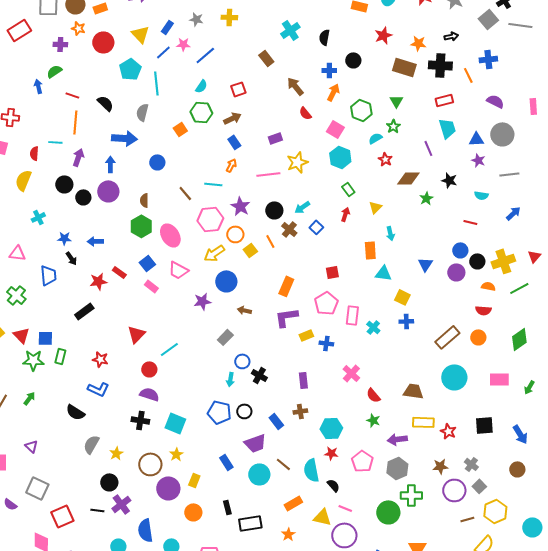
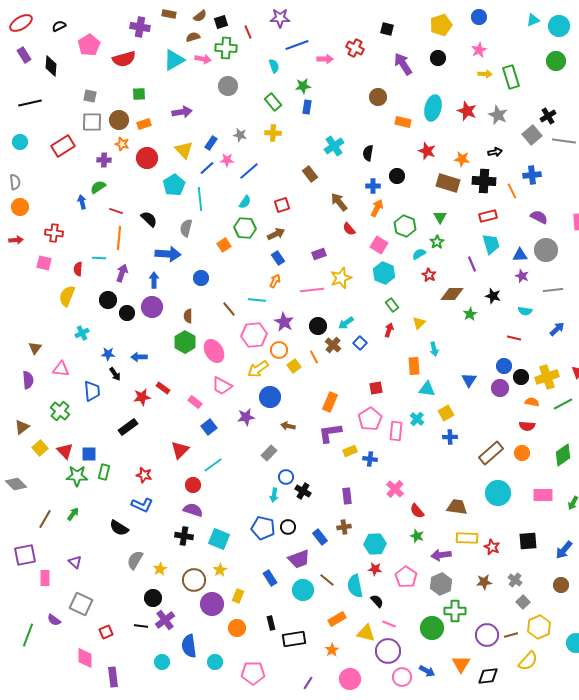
red star: (383, 35) -> (427, 151), turned -30
blue square: (147, 263) -> (209, 427), moved
yellow square: (402, 297) -> (446, 413), turned 35
cyan cross: (373, 327) -> (417, 419), moved
blue arrow: (520, 434) -> (564, 550), turned 72
purple circle: (454, 490) -> (487, 635), moved
red square: (62, 516) -> (106, 632), size x0.6

